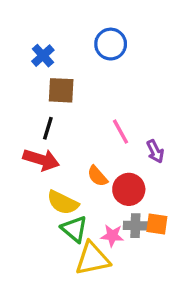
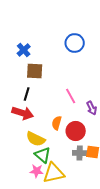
blue circle: (111, 44) -> (75, 43), moved
orange semicircle: (97, 176) -> (57, 123), turned 56
pink star: (112, 236) -> (37, 171), moved

